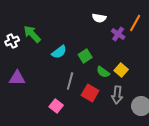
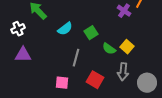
white cross: (12, 41) -> (18, 29), moved
red square: (90, 93) -> (95, 80), moved
pink square: (56, 106) -> (62, 83), turned -32

